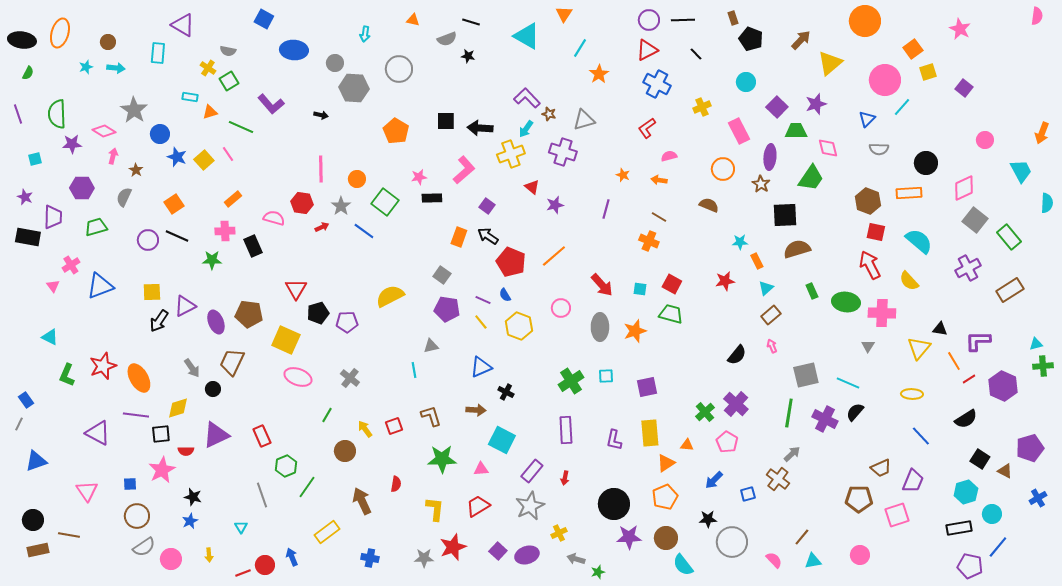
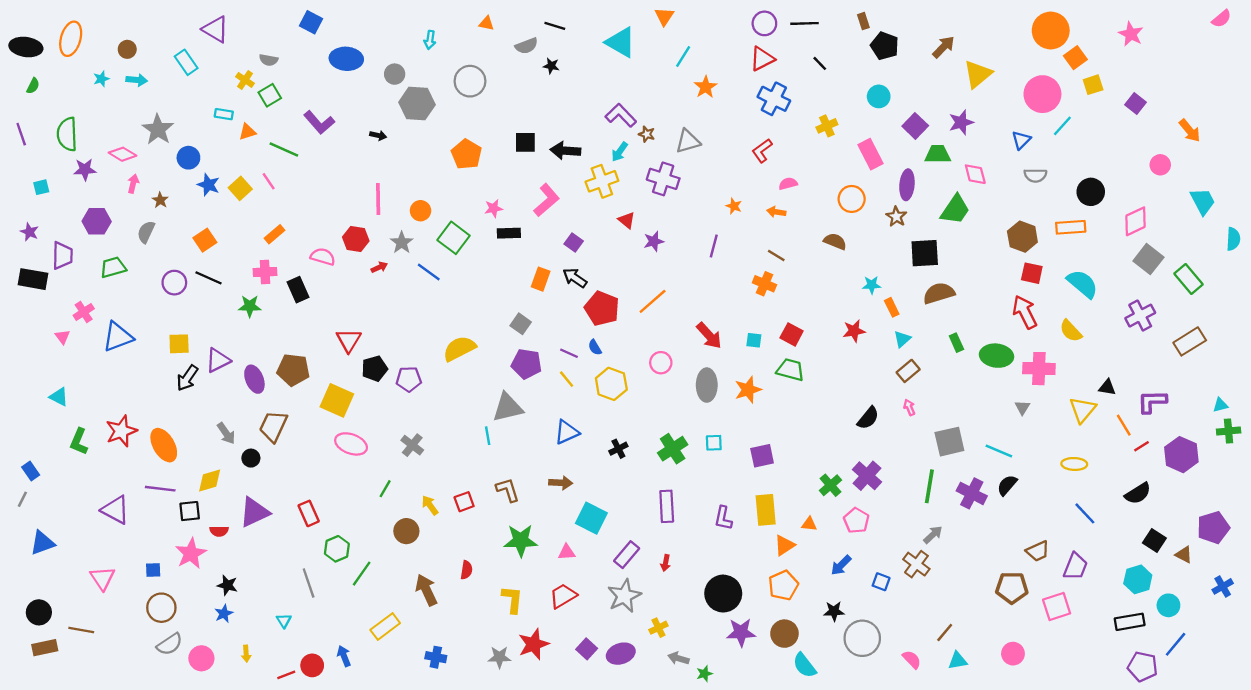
pink semicircle: (1037, 16) -> (1221, 19), turned 42
orange circle: (865, 21) -> (1051, 31), moved
cyan rectangle: (158, 53) -> (186, 62), turned -40
orange arrow: (1042, 133) -> (1190, 131), moved, turned -60
gray triangle: (431, 346) -> (508, 407), size x1.8
black cross: (506, 392) -> (618, 449), moved, turned 35
blue square: (748, 494) -> (881, 582), turned 35

